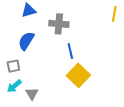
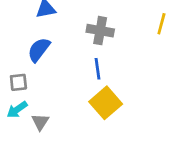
gray cross: (59, 24) -> (100, 31), moved

